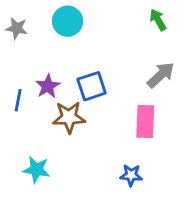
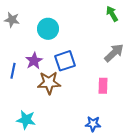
cyan circle: (68, 21) -> (48, 29), moved
pink rectangle: (145, 121) -> (103, 86), size x0.7

